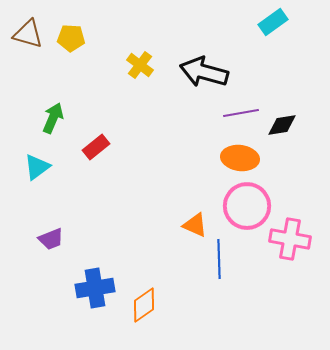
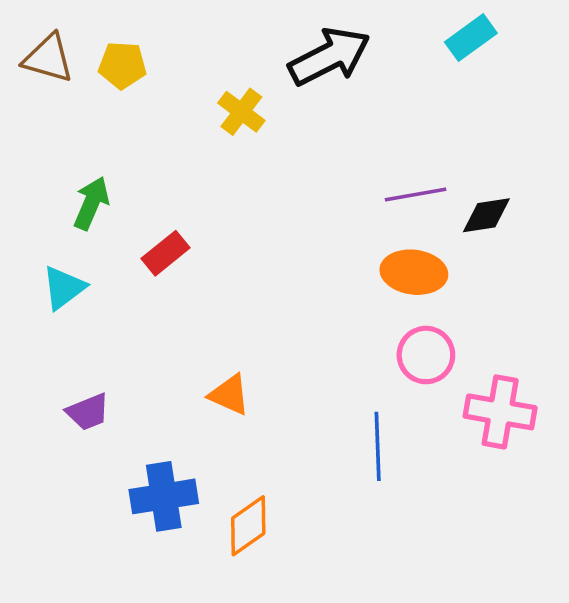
black arrow: (204, 72) -> (329, 57), moved, turned 138
pink circle: (247, 206) -> (426, 355), size x0.7
orange triangle: (195, 225) -> (229, 395), moved

